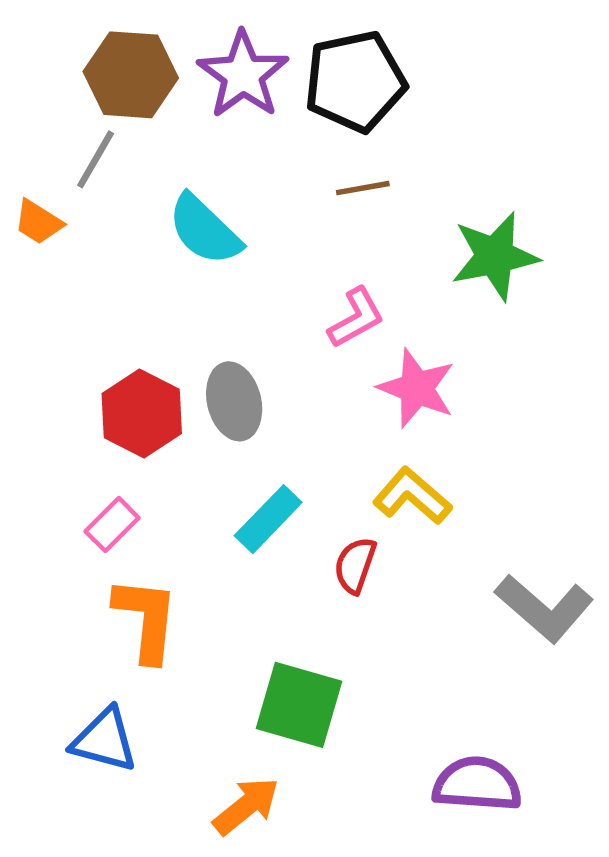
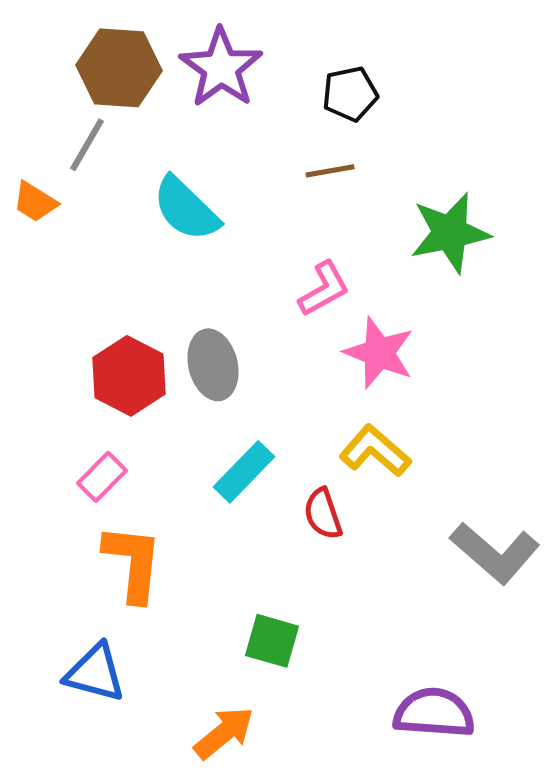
black pentagon: (355, 81) -> (350, 94), moved, size x0.6
red semicircle: (355, 565) -> (323, 514), turned -38
green square: (299, 705) -> (272, 641), size x0.7

